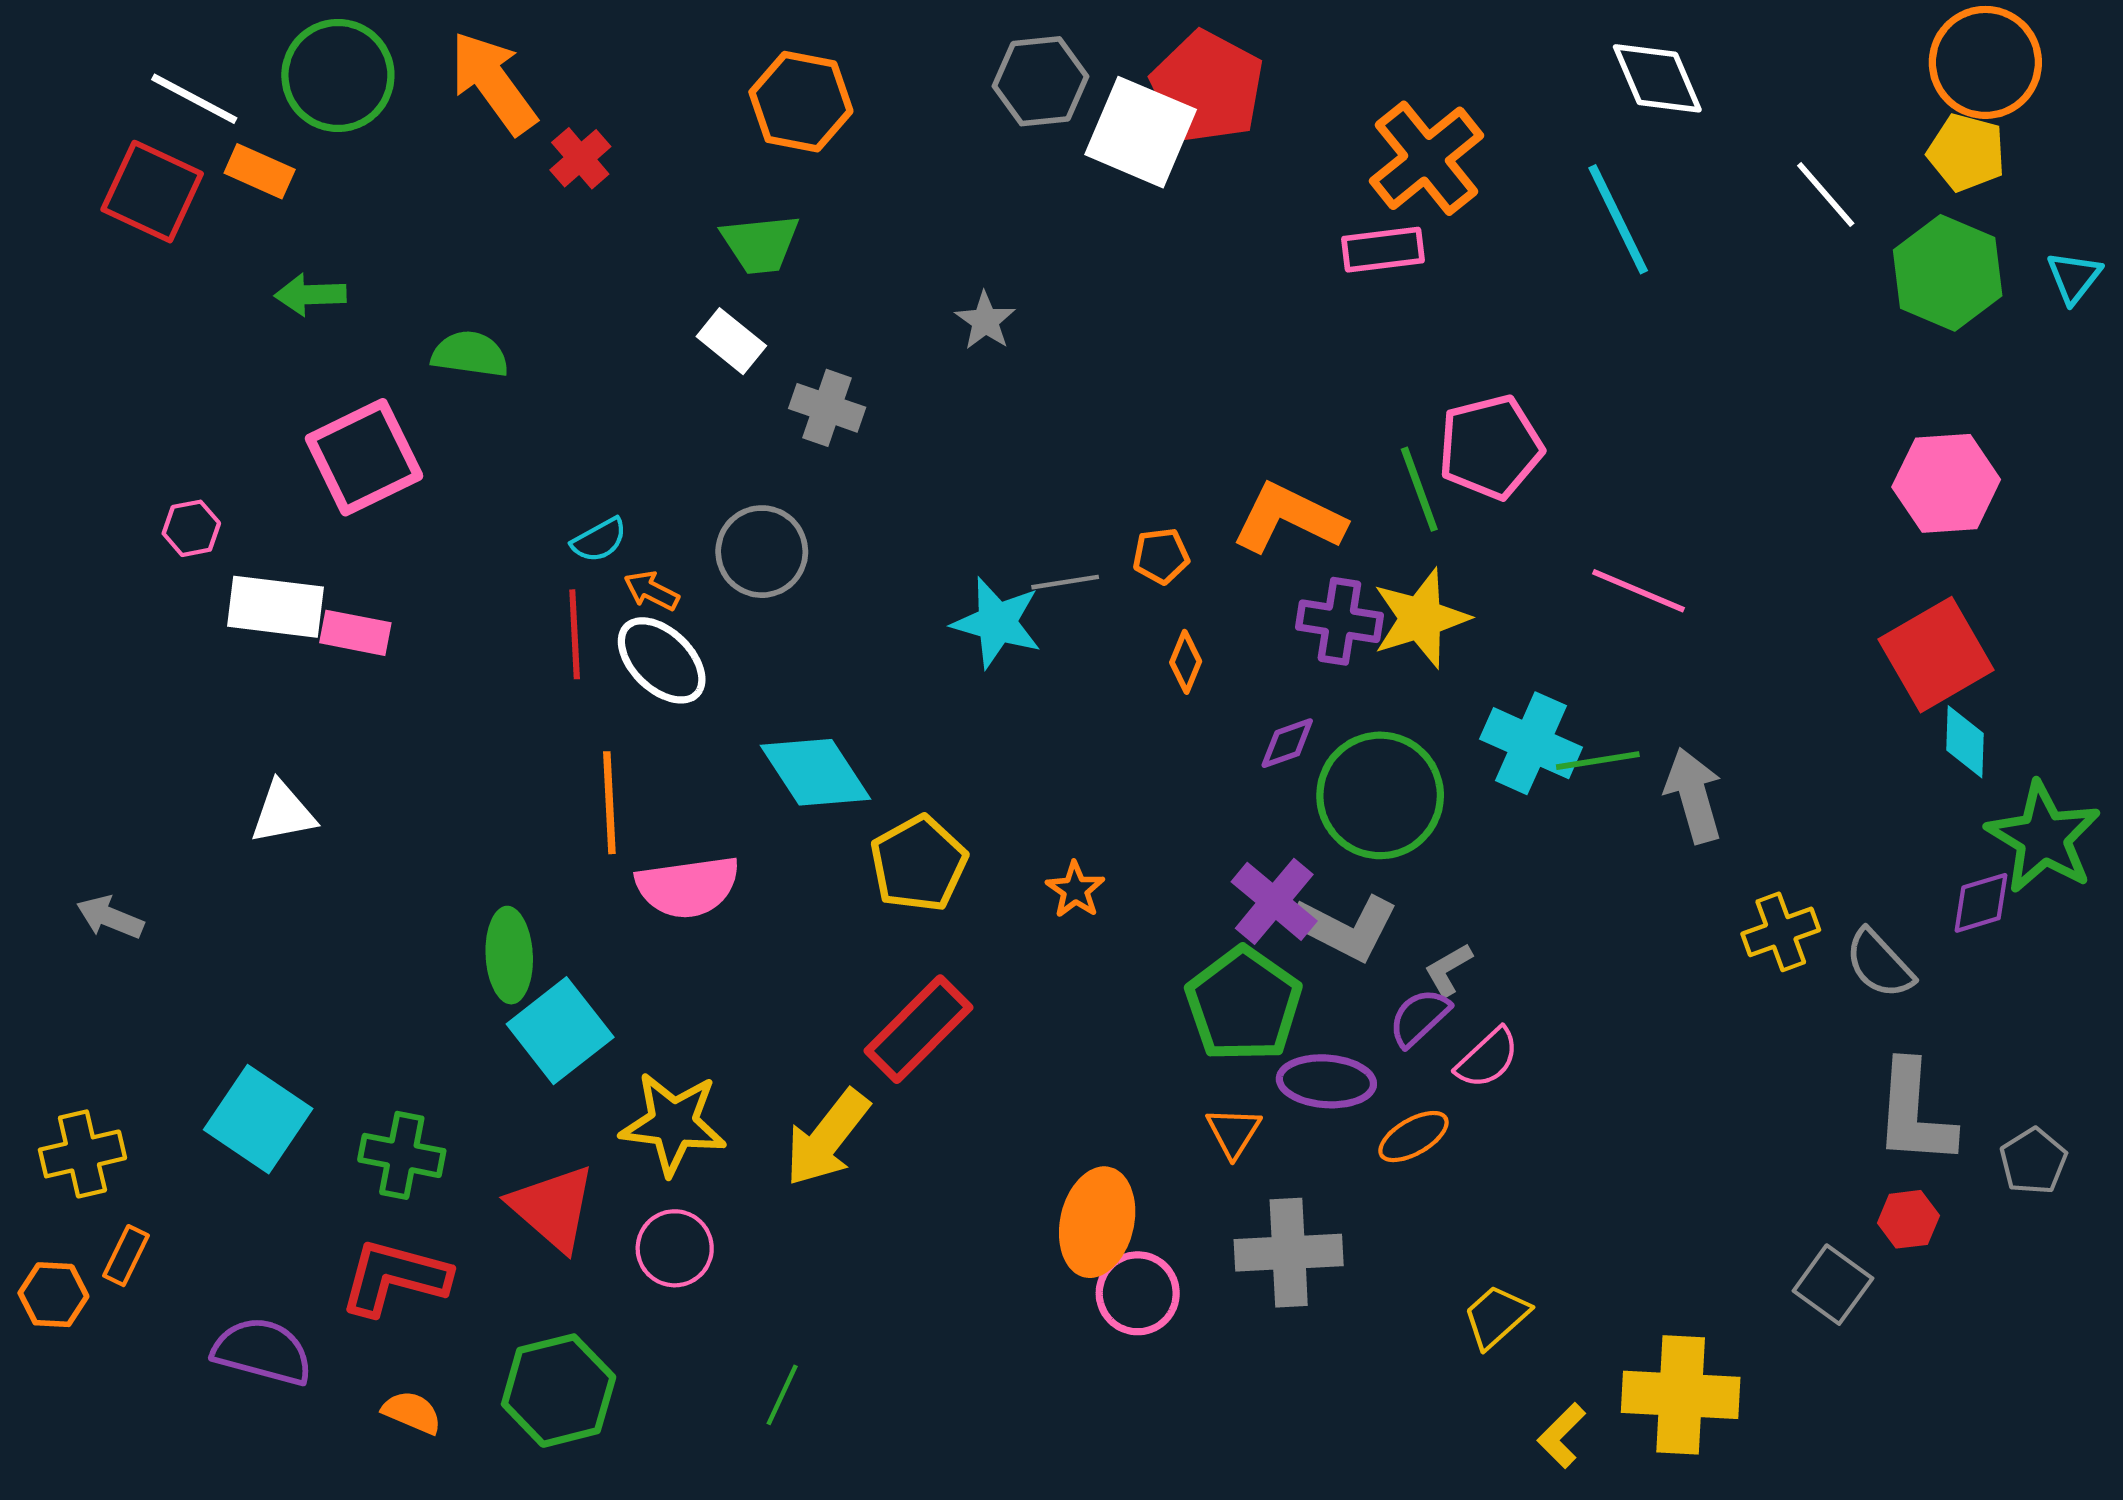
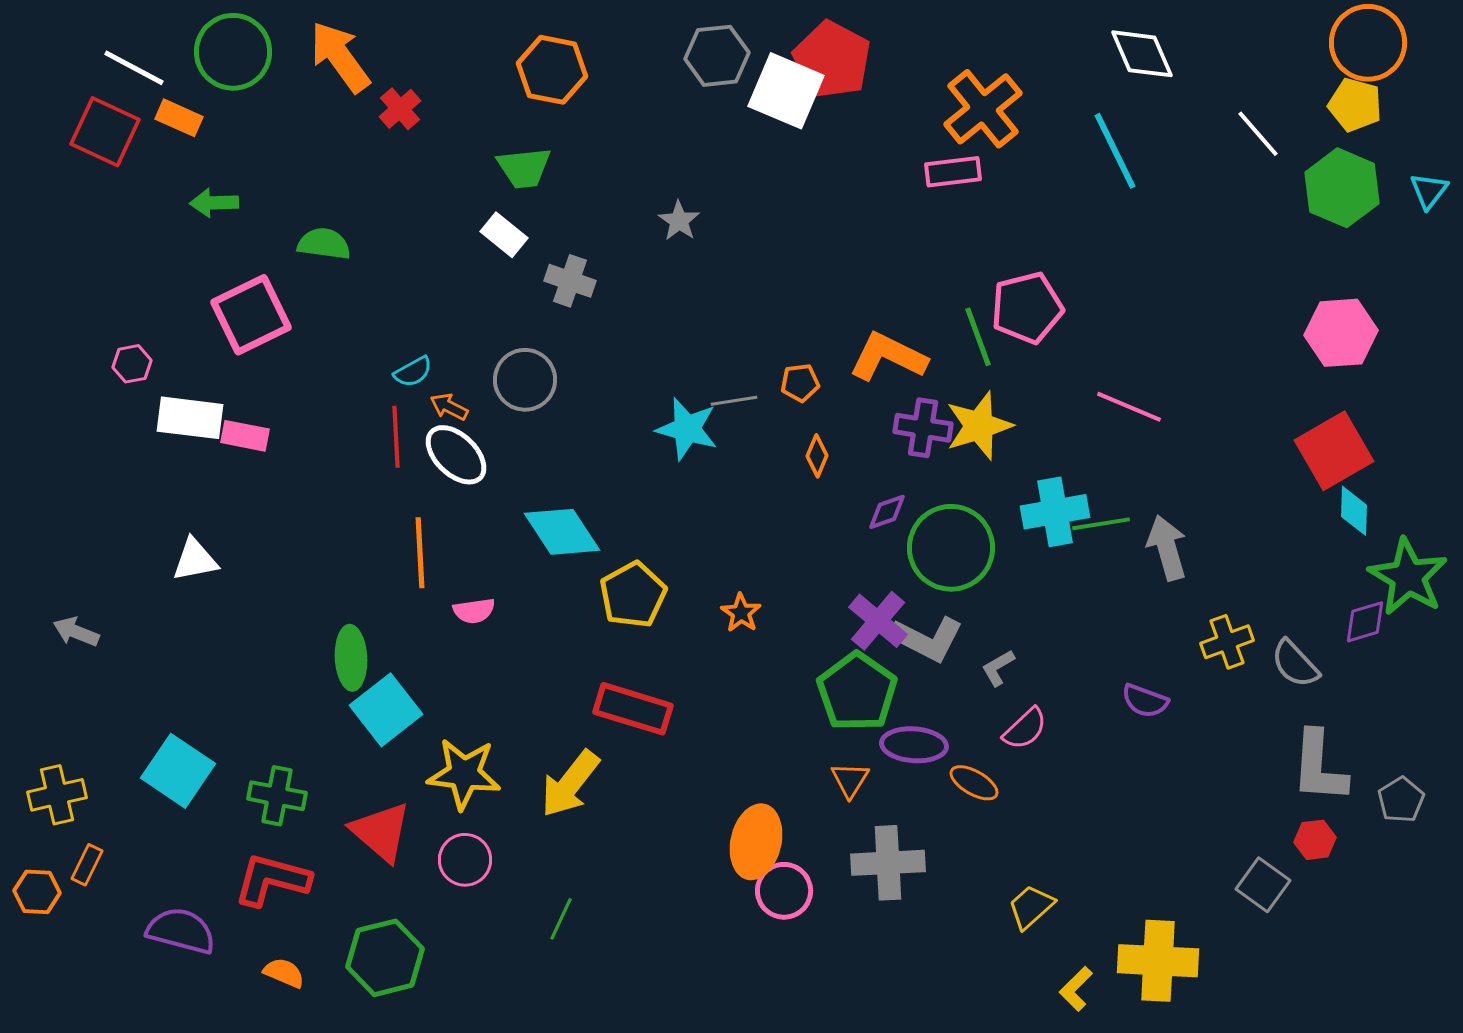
cyan cross: (1531, 743) -> (1055, 512), turned -34
pink semicircle: (688, 887) -> (474, 611), size x0.6
purple semicircle: (1419, 1017) -> (1145, 701), moved, turned -117
red rectangle: (919, 1029) -> (633, 709), turned 62
orange ellipse: (1413, 1137) -> (974, 783), turned 60
green line: (782, 1395) -> (561, 919), moved

